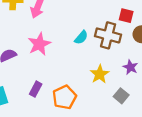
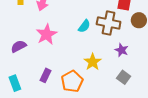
purple star: (130, 67) -> (122, 50), moved
yellow star: (100, 74) -> (93, 62), moved

